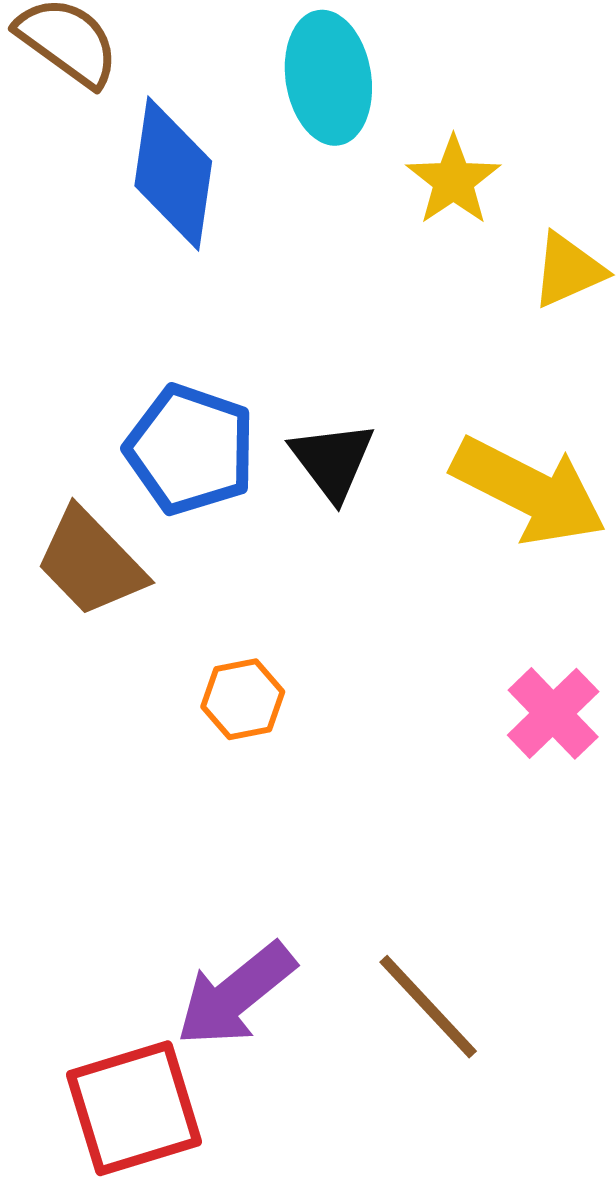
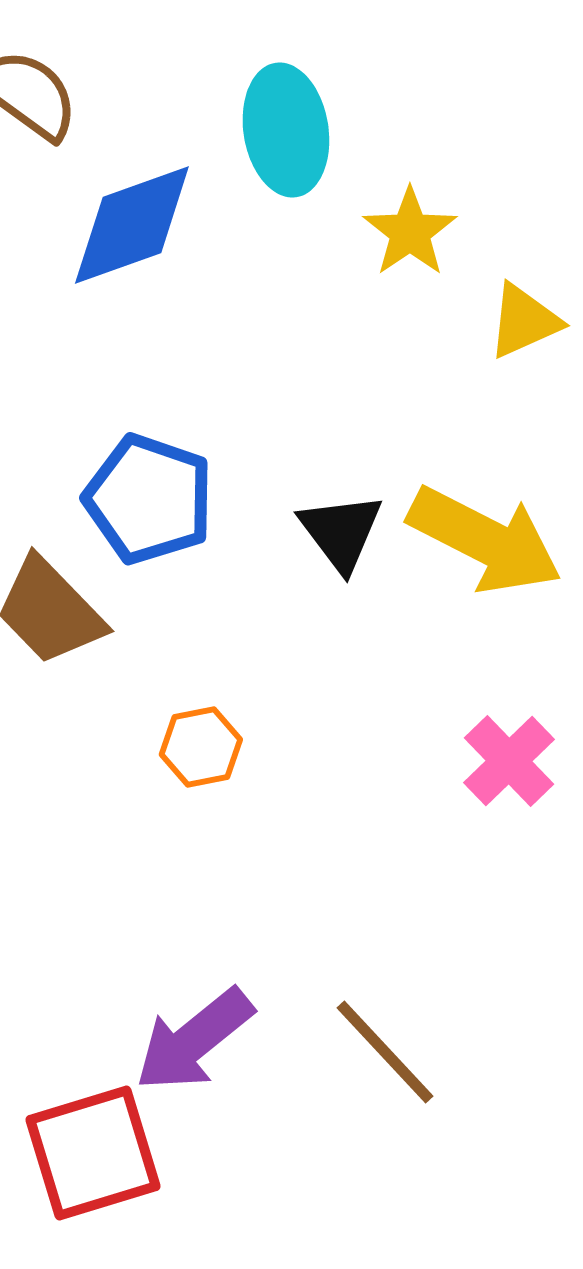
blue diamond: (173, 173) -> (132, 225), turned 62
black triangle: (332, 461) -> (341, 532), moved

